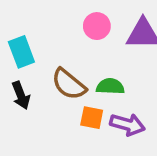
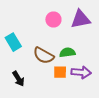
black arrow: (21, 95) -> (18, 79), moved

